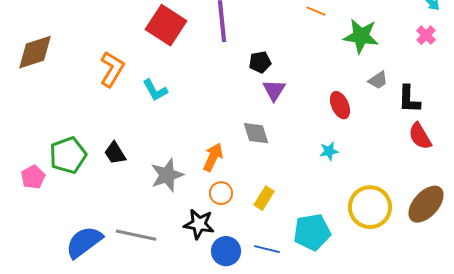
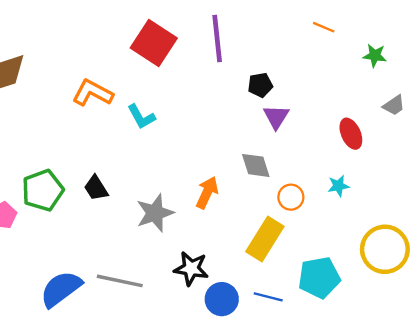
green star: (361, 36) -> (375, 56), size x0.6
orange L-shape: (112, 69) -> (93, 93), turned -93
orange circle: (221, 193) -> (291, 197), moved
yellow rectangle: (264, 198) -> (265, 239), size x1.6

